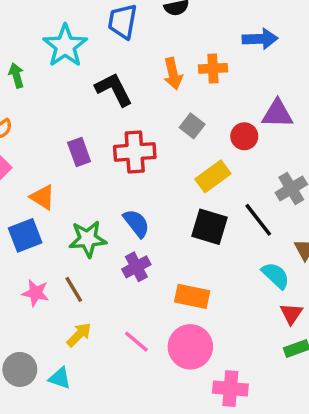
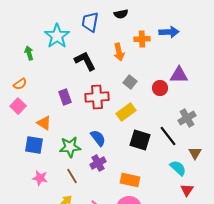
orange cross: (213, 68) -> (142, 39), moved
yellow rectangle: (213, 176) -> (126, 112), moved
blue square: (25, 235) -> (34, 145), turned 30
brown line: (74, 289) -> (72, 176), moved

